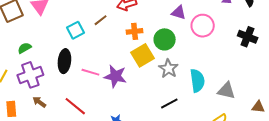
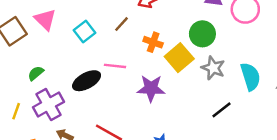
cyan square: (76, 30) -> (84, 32), moved
orange cross: (135, 31) -> (153, 42), moved, turned 35
black ellipse: (64, 61) -> (87, 81), turned 65
pink line: (90, 72) -> (115, 66), moved

